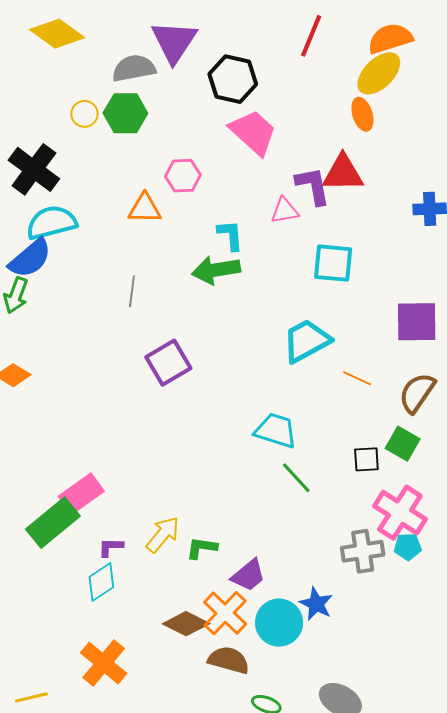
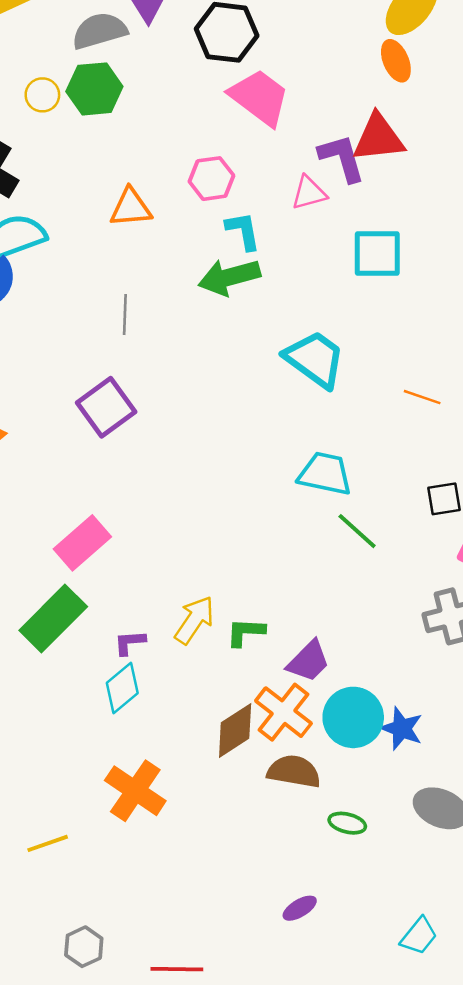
pink hexagon: (183, 176) -> (211, 179), moved
cyan trapezoid: (306, 341) -> (315, 359), moved, turned 70
purple square: (168, 363) -> (106, 407), moved
pink rectangle: (81, 494) -> (82, 543), moved
blue star: (316, 604) -> (402, 728), moved
brown diamond: (186, 624) -> (235, 731), turned -54

